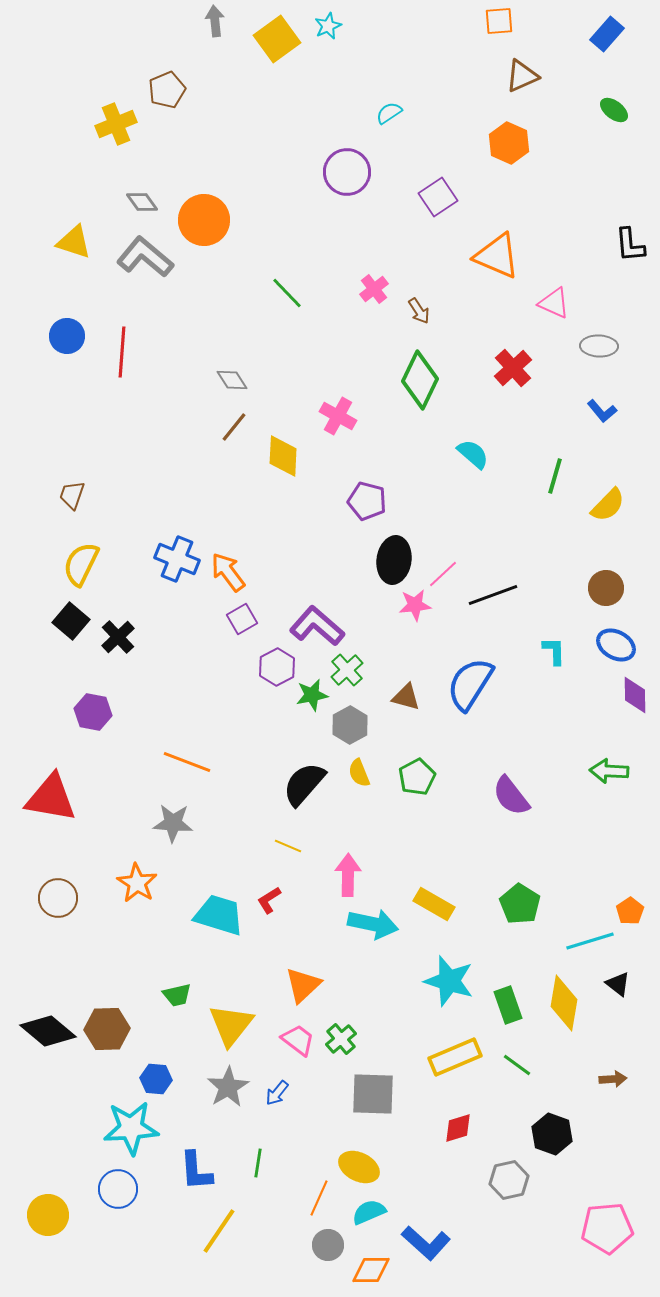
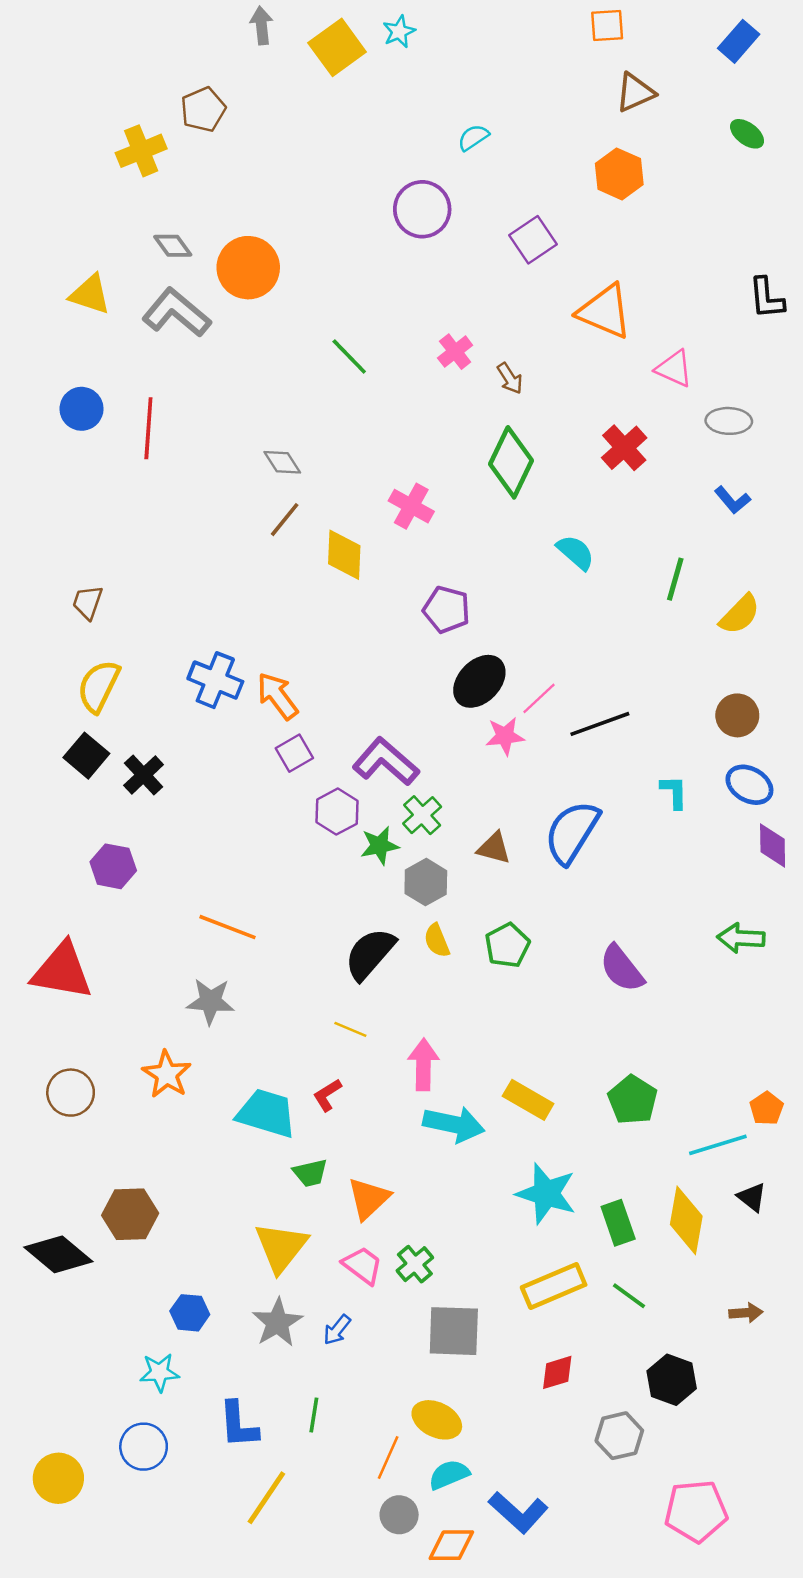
black ellipse: (394, 560) -> (479, 681), turned 36
green trapezoid: (177, 995) -> (310, 1173), moved
brown hexagon: (107, 1029) -> (130, 1214), moved
cyan star: (131, 1128) -> (159, 1372), size x0.6
pink pentagon: (607, 1228) -> (696, 1511), moved

